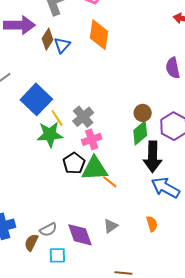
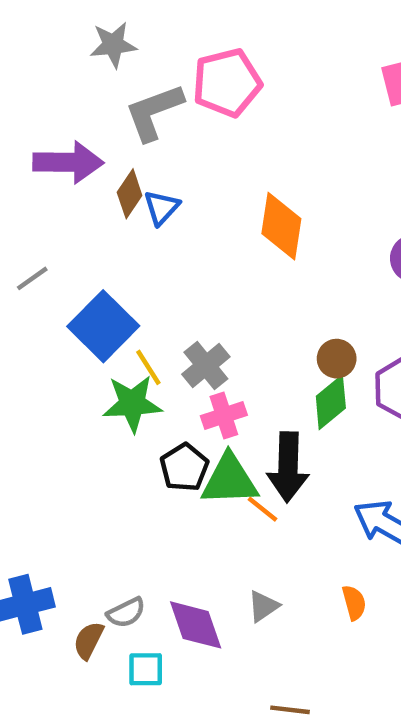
orange diamond: (99, 35) -> (281, 226), moved
black arrow: (153, 157) -> (288, 467), moved

